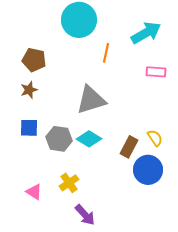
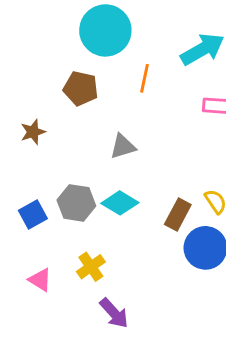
brown pentagon: (34, 60) -> (81, 88), moved
gray triangle: (91, 100) -> (123, 146), size x0.6
blue square: (29, 128) -> (33, 215), moved, turned -30

